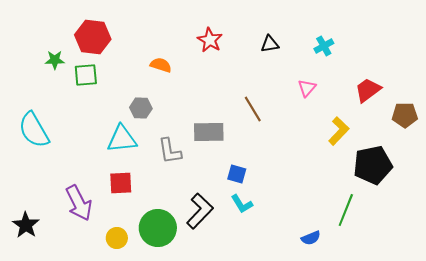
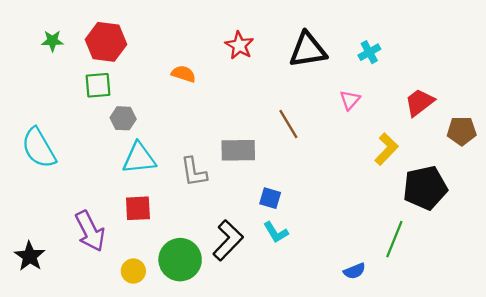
black triangle: (270, 44) -> (308, 50), size x1.8
green star: (55, 60) -> (52, 41), moved
gray hexagon: (141, 108) -> (123, 118), moved

